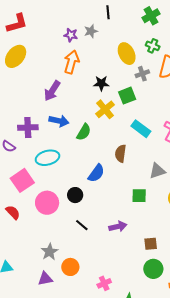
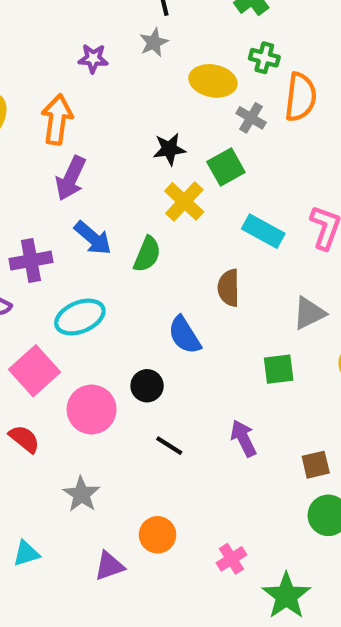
gray star: (91, 31) -> (154, 42), moved
yellow ellipse: (127, 54) -> (213, 81), turned -45
orange arrow: (72, 62) -> (57, 119), moved
gray cross: (142, 74) -> (251, 118), turned -32
blue arrow: (59, 121) -> (93, 238), turned 36
blue semicircle: (96, 173) -> (184, 335), turned 120
purple arrow: (118, 226) -> (243, 438), turned -96
gray star: (50, 252) -> (81, 494), moved

